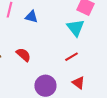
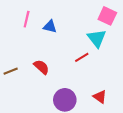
red line: (71, 57) -> (82, 57), moved

